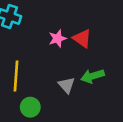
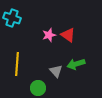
green circle: (30, 107) -> (38, 88), moved

